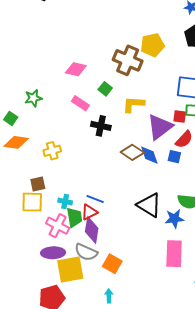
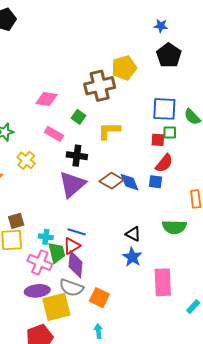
brown cross: (128, 60) -> (100, 86), turned -32
purple triangle: (160, 127) -> (72, 184), moved
yellow cross: (52, 151) -> (26, 160), moved, turned -30
black triangle: (149, 205) -> (133, 234), size x0.6
blue star: (174, 219) -> (132, 257), moved, turned -30

